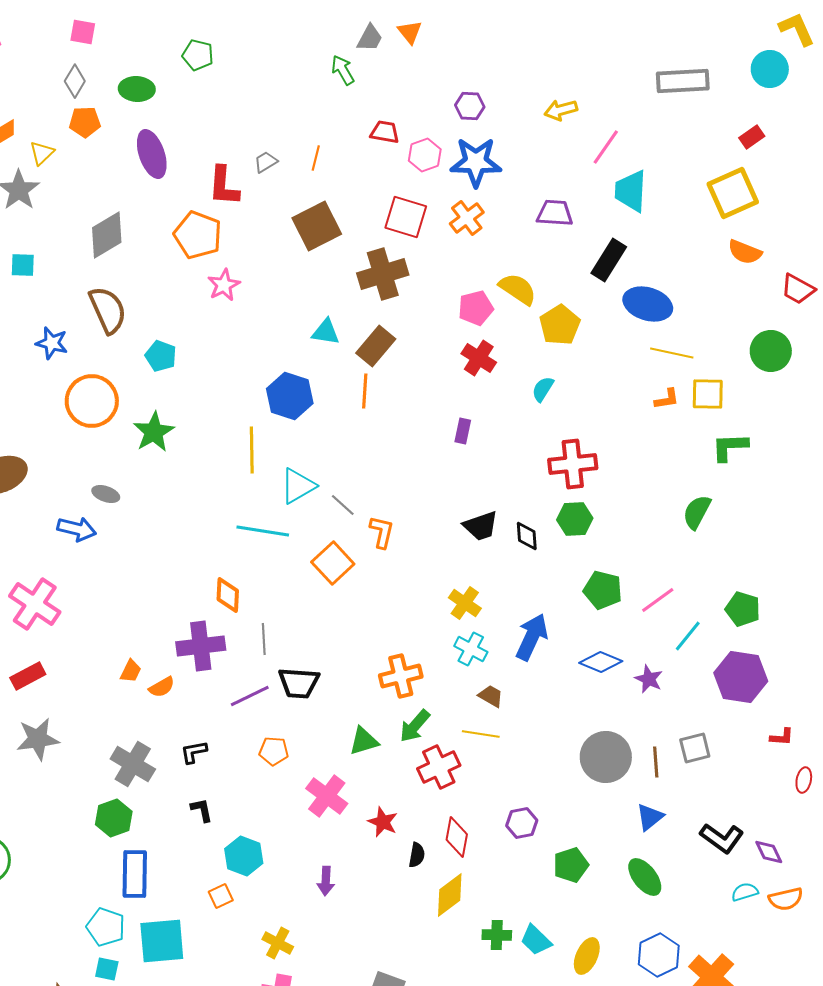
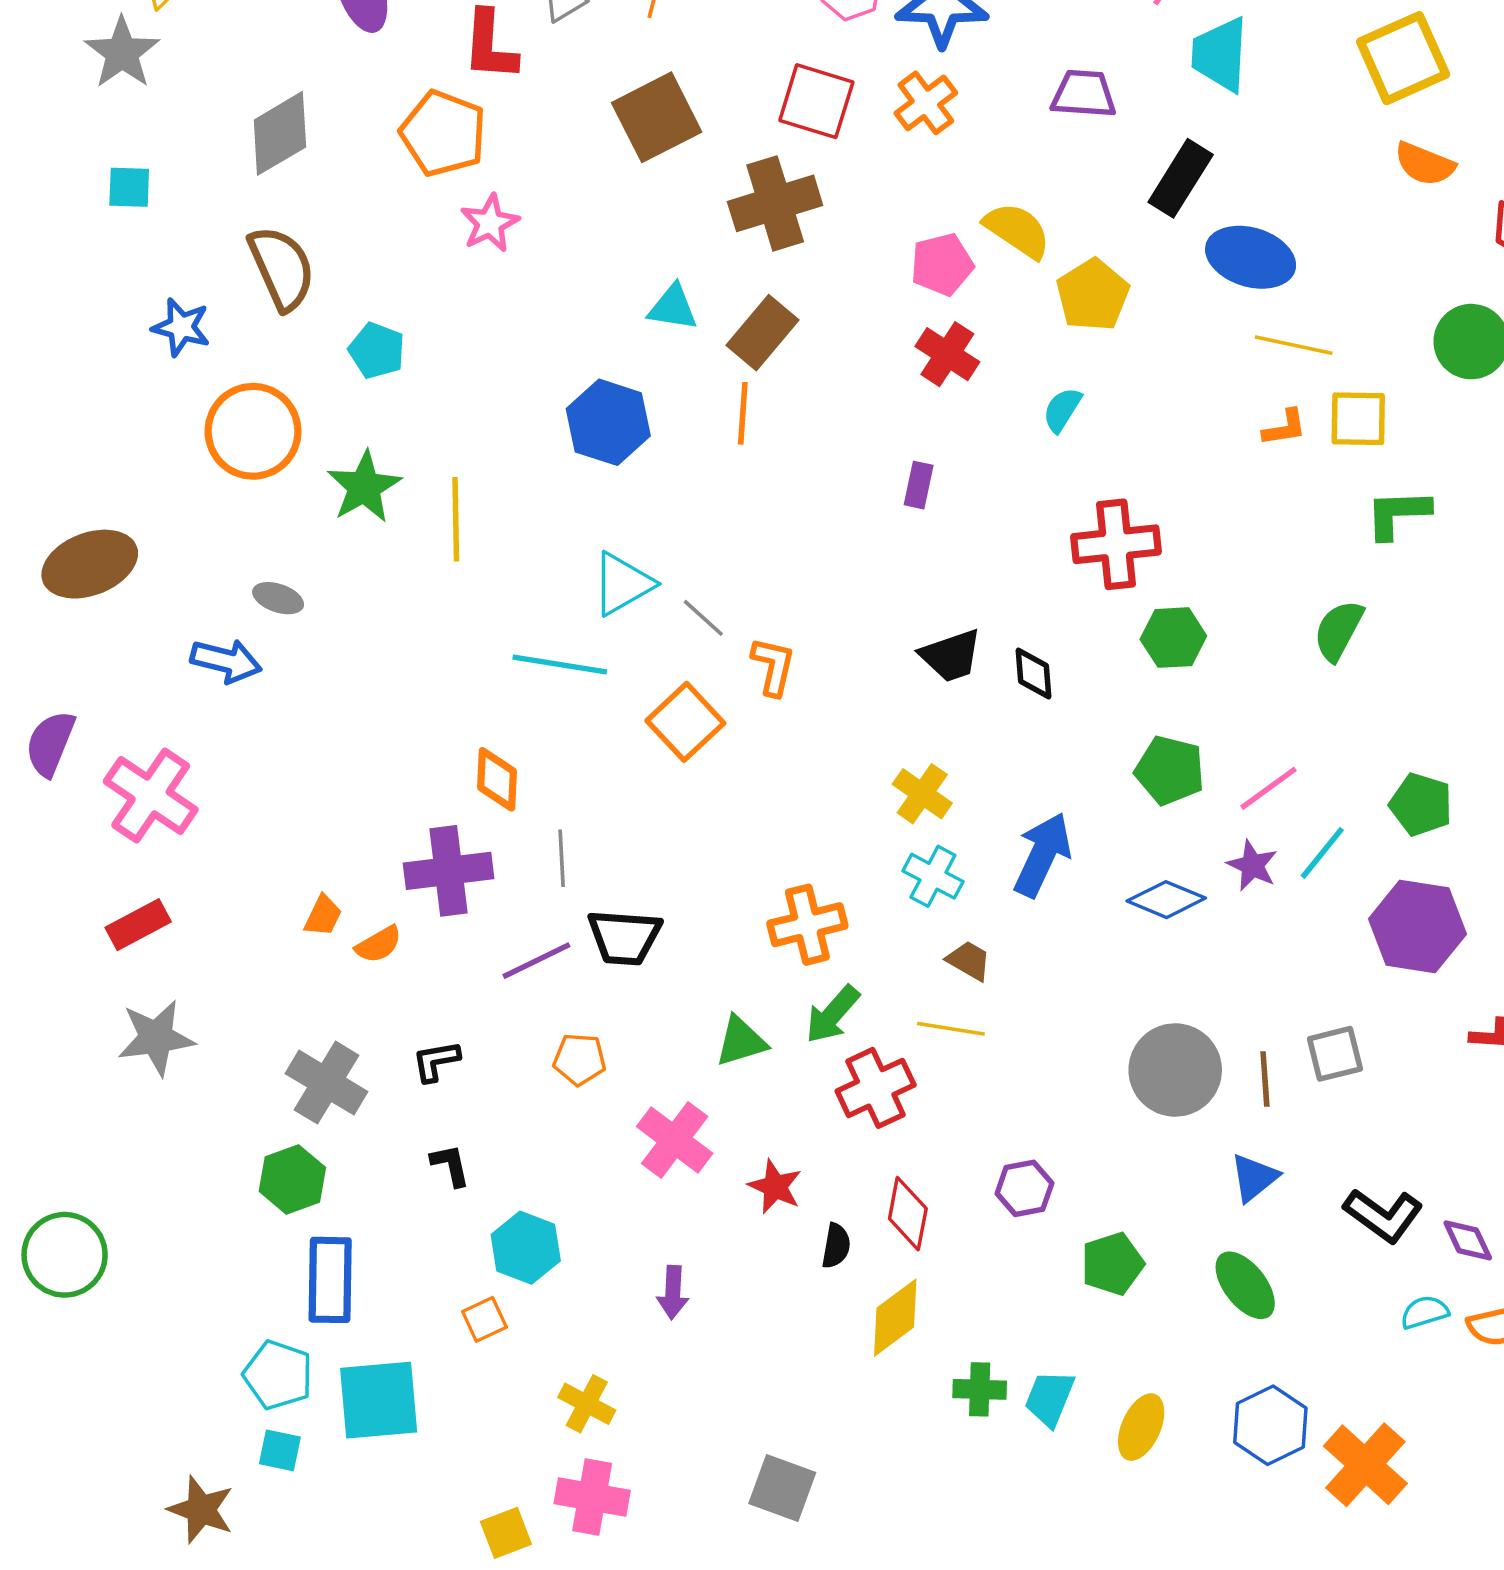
yellow line: (252, 450) -> (456, 519), moved
green hexagon: (575, 519) -> (1173, 638), moved
purple star: (649, 679) -> (1252, 865), moved
cyan trapezoid: (536, 940) -> (1050, 1398), turned 68

